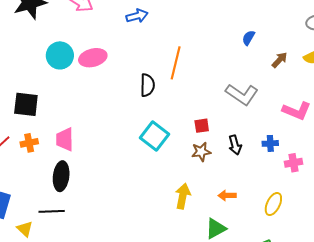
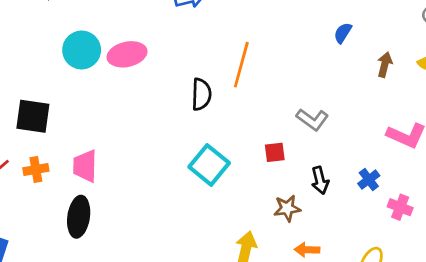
brown arrow: (279, 60) -> (385, 65), turned -30
gray L-shape: (242, 94) -> (312, 120), moved, size x0.7
blue cross: (270, 143) -> (369, 180), turned -35
brown star: (201, 152) -> (287, 208), moved
pink cross: (294, 163) -> (400, 207), turned 30

